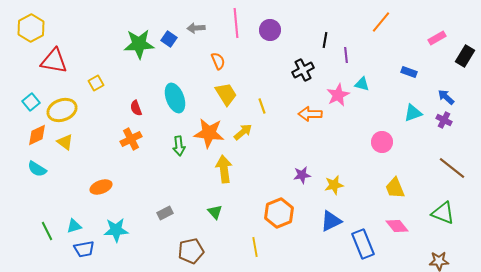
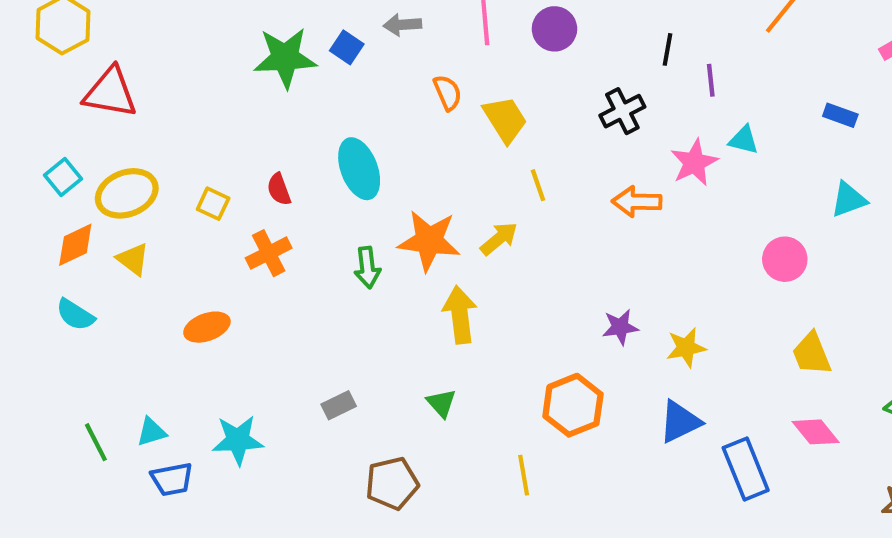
yellow square: (96, 83) -> (213, 204), moved, turned -35
yellow trapezoid: (226, 94) -> (505, 119), moved
orange ellipse: (101, 187) -> (207, 327), moved

